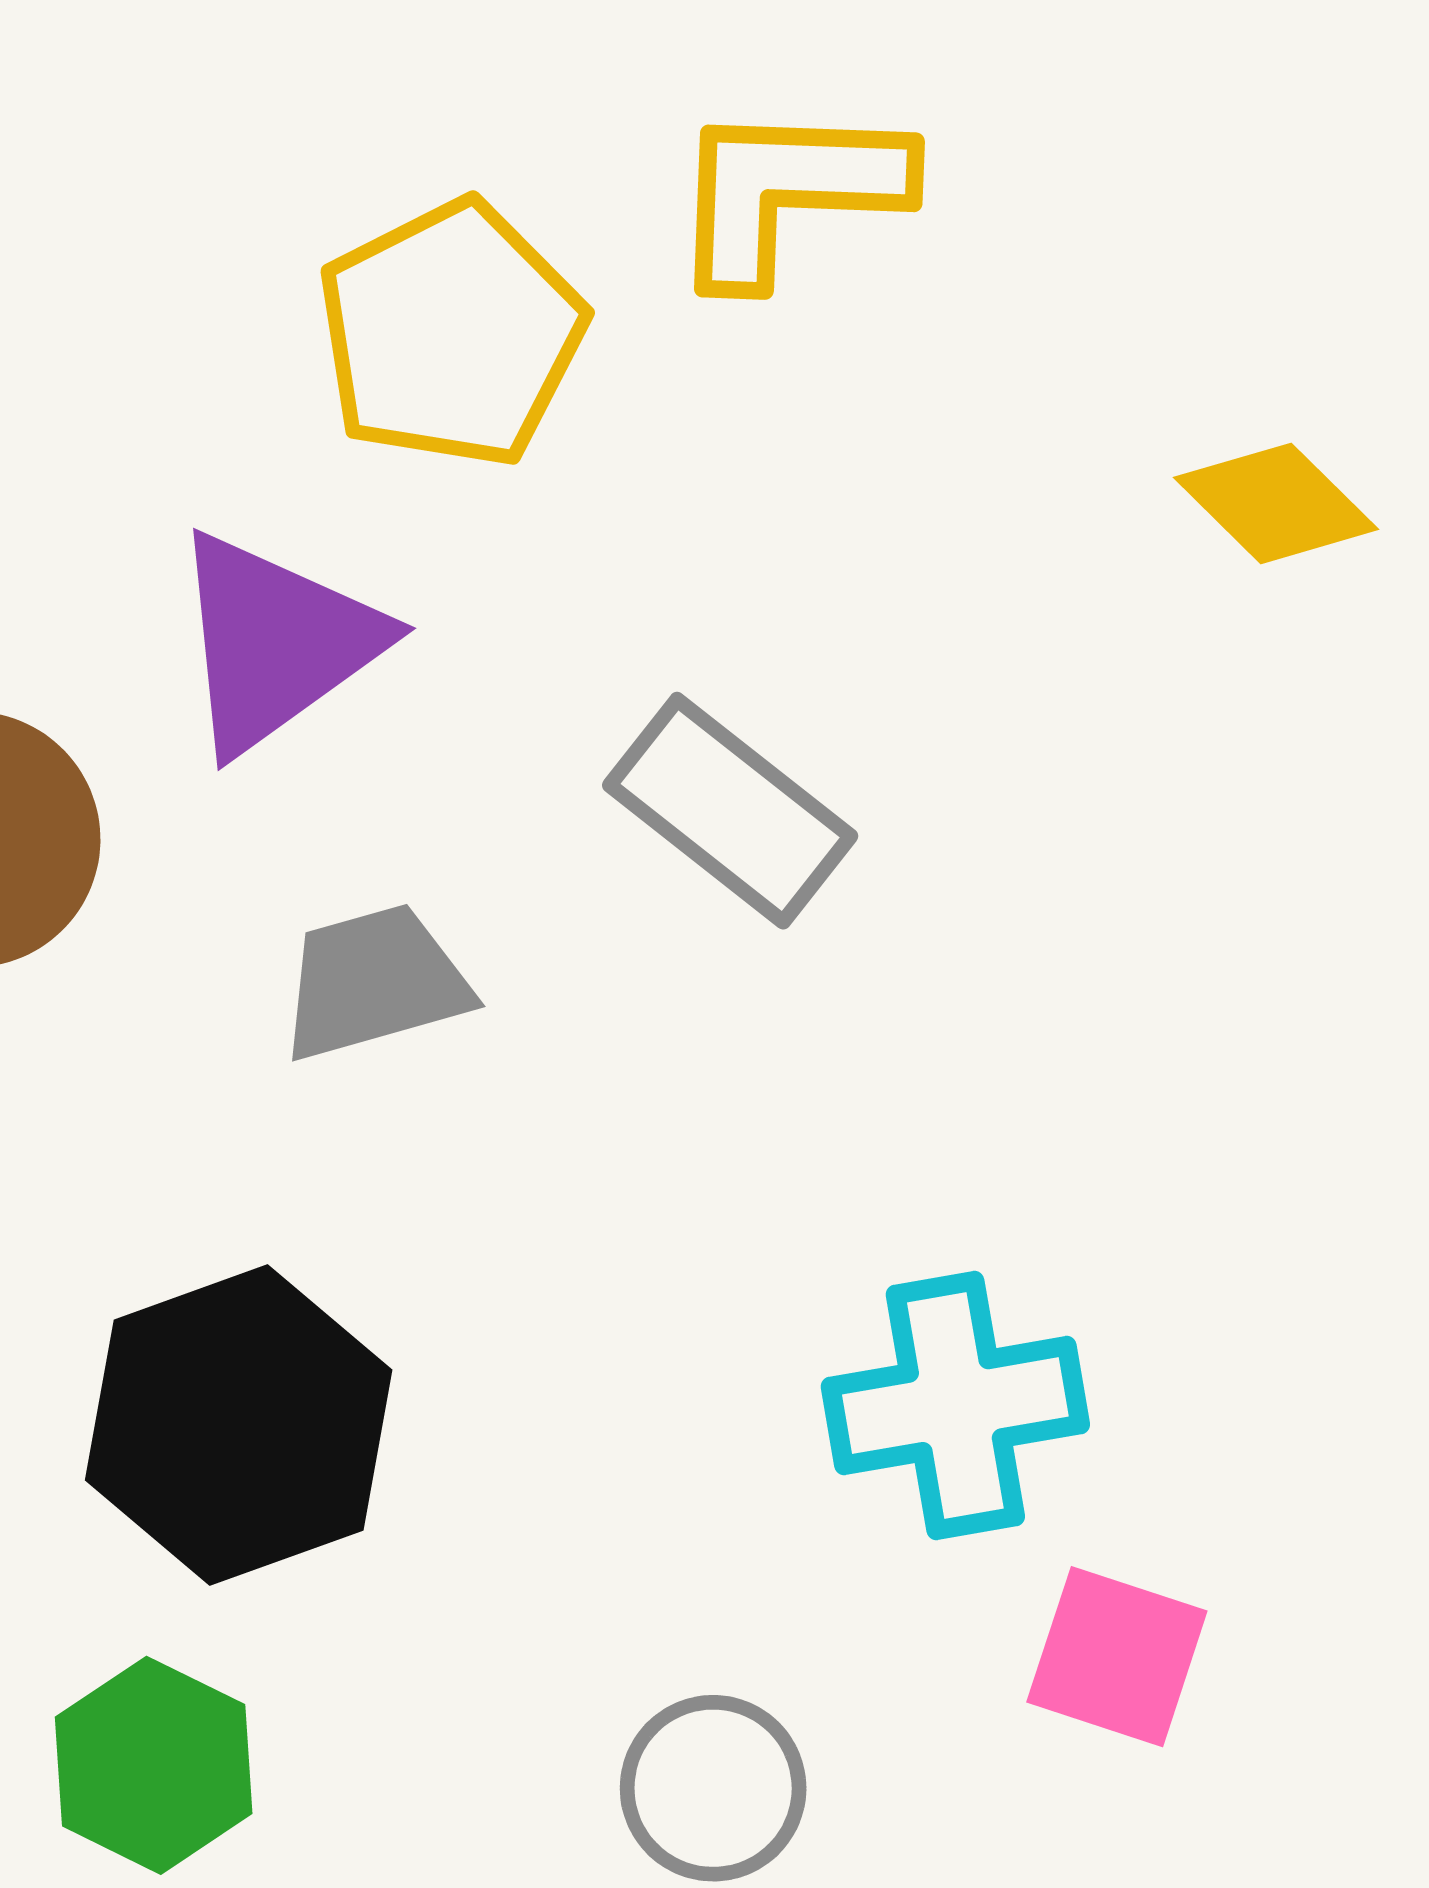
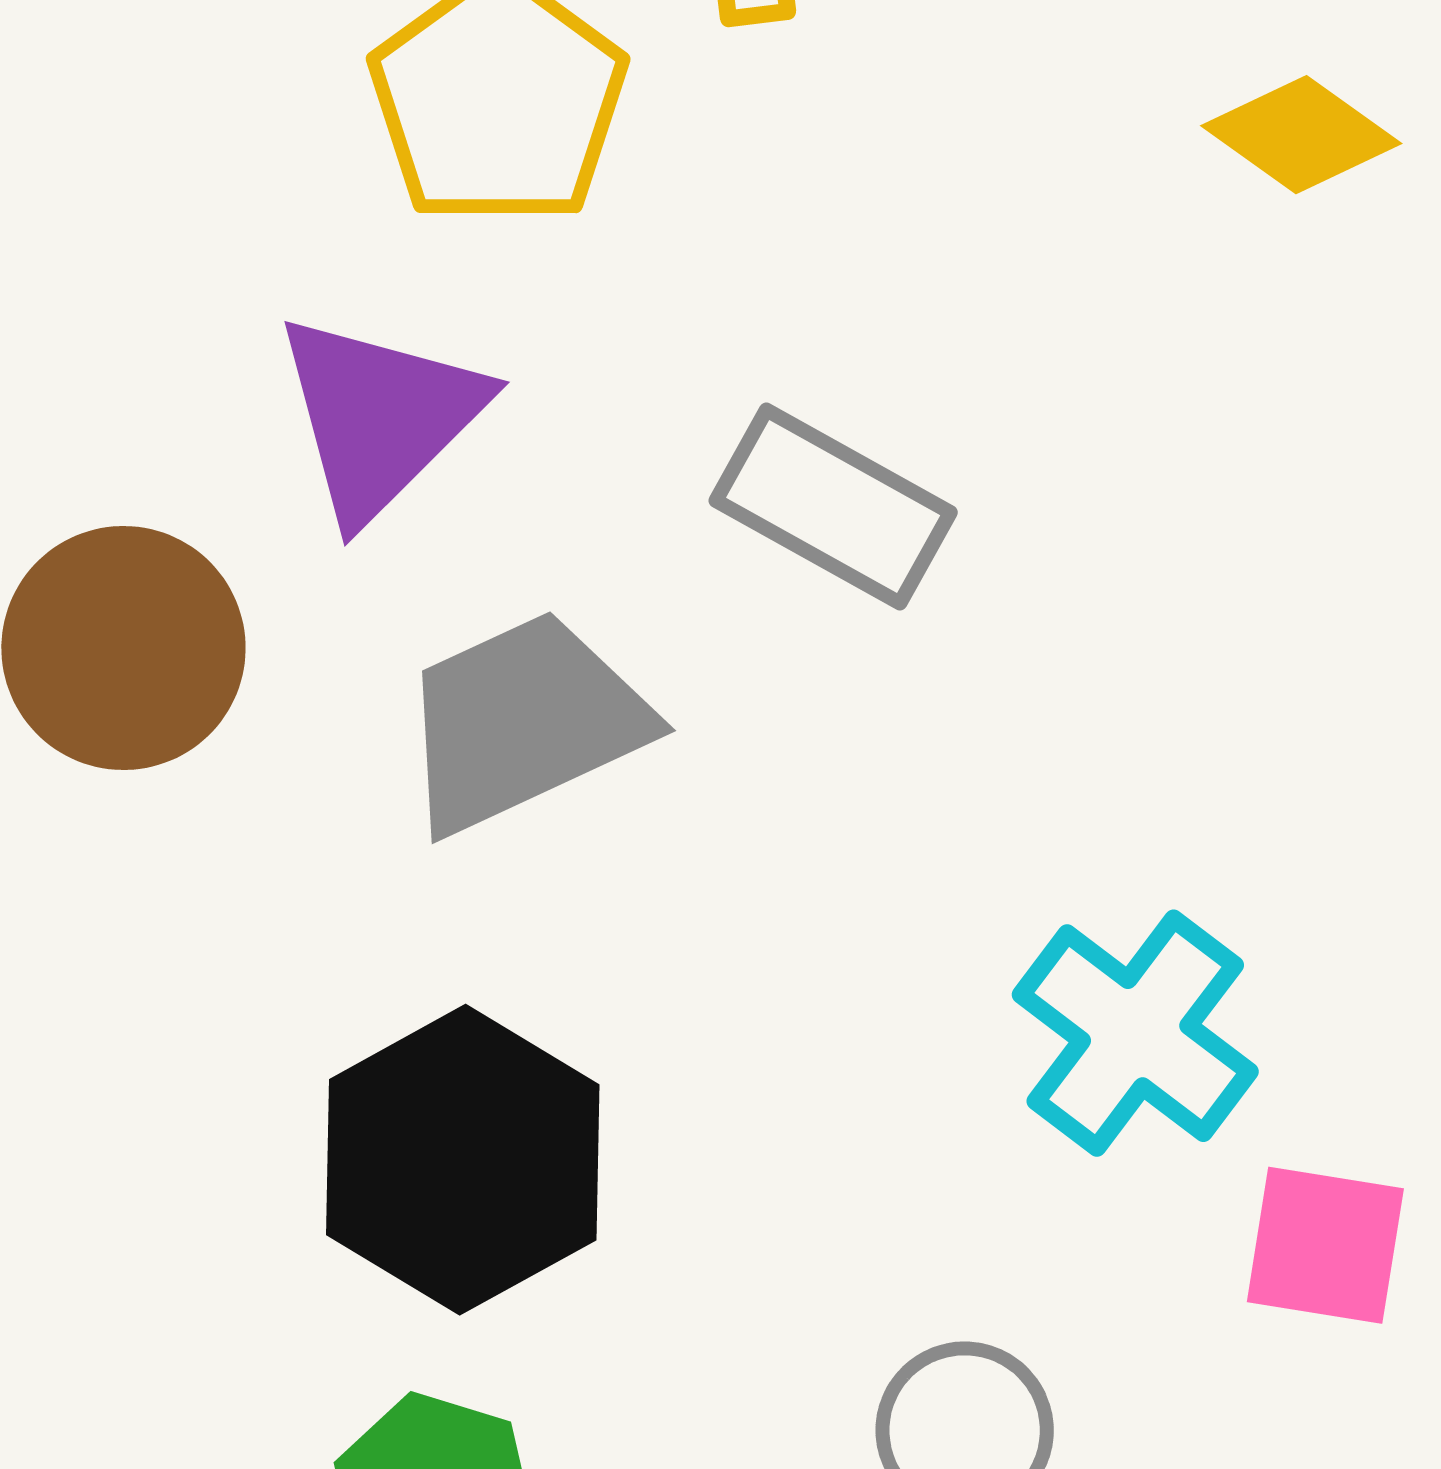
gray trapezoid: (374, 982) -> (524, 722), size x1.4
cyan cross: (955, 1406) -> (1135, 1033), turned -34

